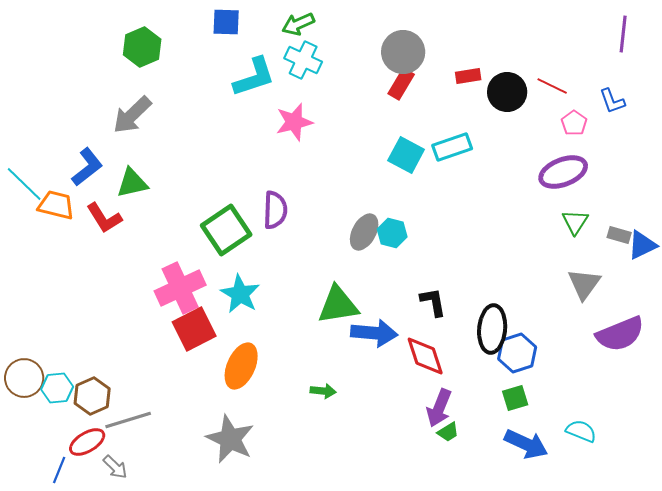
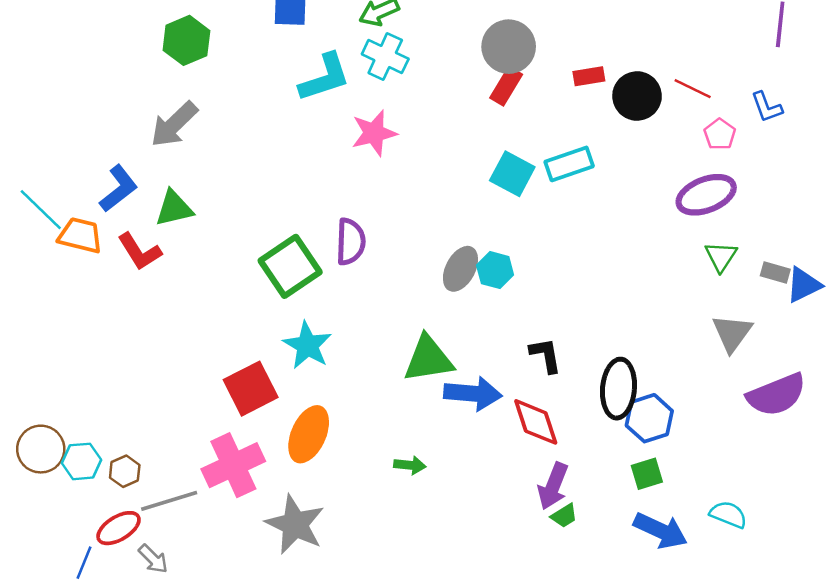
pink cross: (180, 288) -> (233, 465), moved
brown hexagon: (92, 396) -> (125, 471), size x0.7

